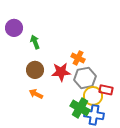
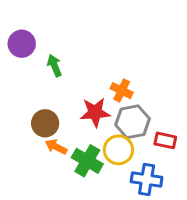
brown circle: (35, 70) -> (45, 123), moved
yellow circle: (93, 96) -> (118, 150), moved
green cross: (80, 108) -> (87, 161), moved

